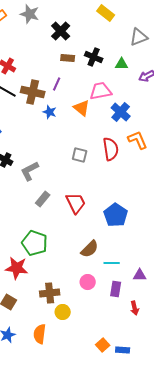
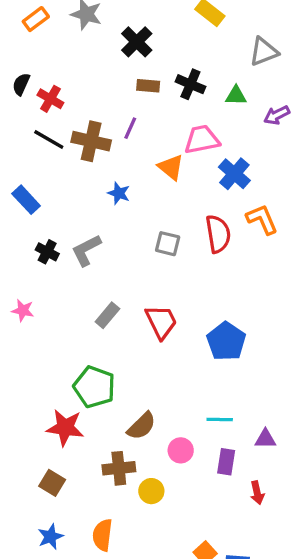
blue star: (50, 112) -> (119, 193), moved
gray L-shape: (30, 171) -> (86, 250), moved
brown semicircle: (90, 249) -> (142, 426), moved
yellow circle: (63, 312) -> (151, 491), moved

